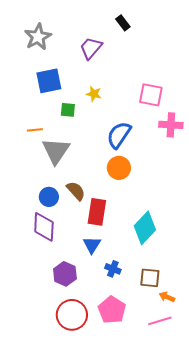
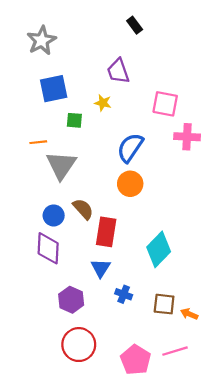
purple trapezoid: (91, 48) -> (118, 71), moved, turned -60
orange arrow: (167, 297) -> (189, 314), moved
pink pentagon: (112, 310) -> (136, 360), moved

